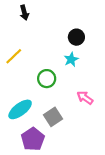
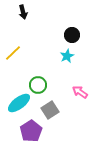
green circle: (47, 79) -> (38, 85), moved

